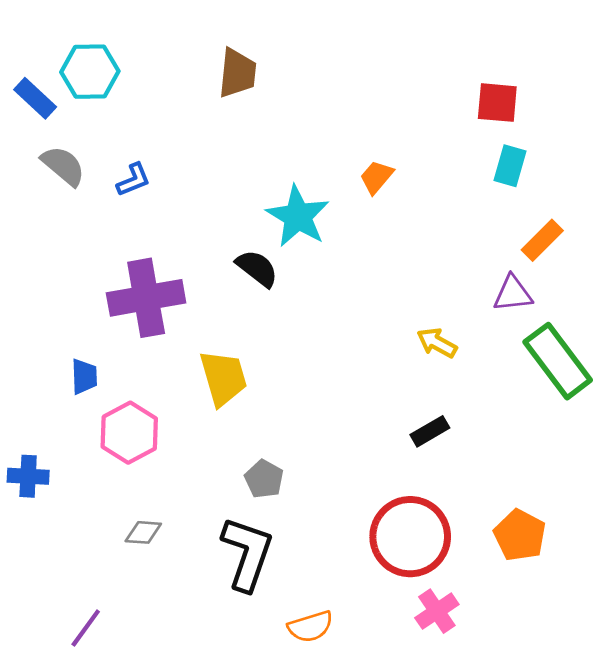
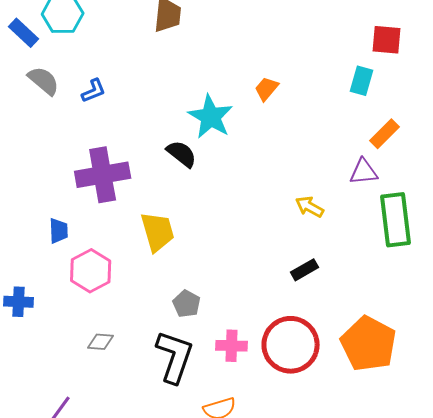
red square: (497, 103) -> (387, 40), moved
green rectangle: (558, 361) -> (396, 220), turned 30
orange pentagon: (520, 535) -> (369, 344), size x1.5
pink cross: (437, 611) -> (232, 346), moved, turned 36

